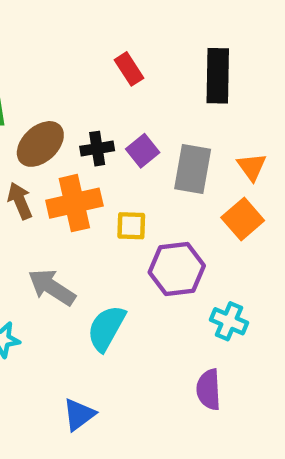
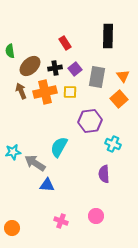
red rectangle: (129, 69) -> (65, 43), moved
yellow square: (131, 226) -> (70, 92), moved
gray arrow: (52, 287) -> (35, 163), moved
blue triangle: (79, 415) -> (47, 185), turned 42

